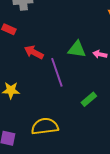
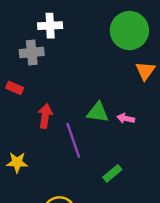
red arrow: (34, 52) -> (45, 116), turned 72

